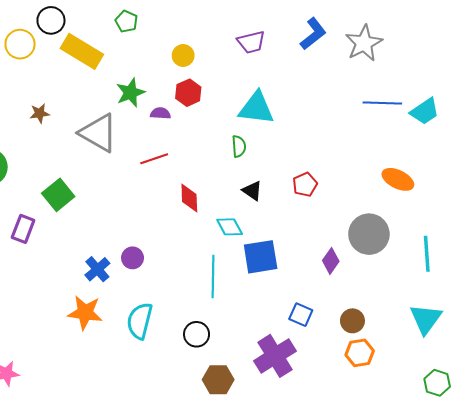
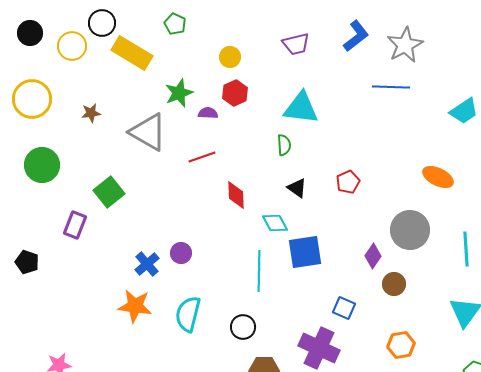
blue line: (382, 103) -> (391, 87), moved
brown circle: (352, 321) -> (394, 284), moved
purple cross: (275, 356) -> (319, 348), turned -33

